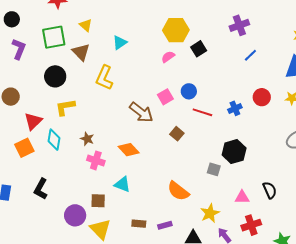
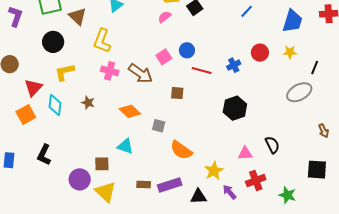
brown square: (177, 134) -> (177, 93), turned -32
pink cross: (96, 160) -> (110, 71), moved
gray square: (214, 169) -> (159, 126), moved
purple rectangle: (165, 225) -> (170, 185), size x1.6

